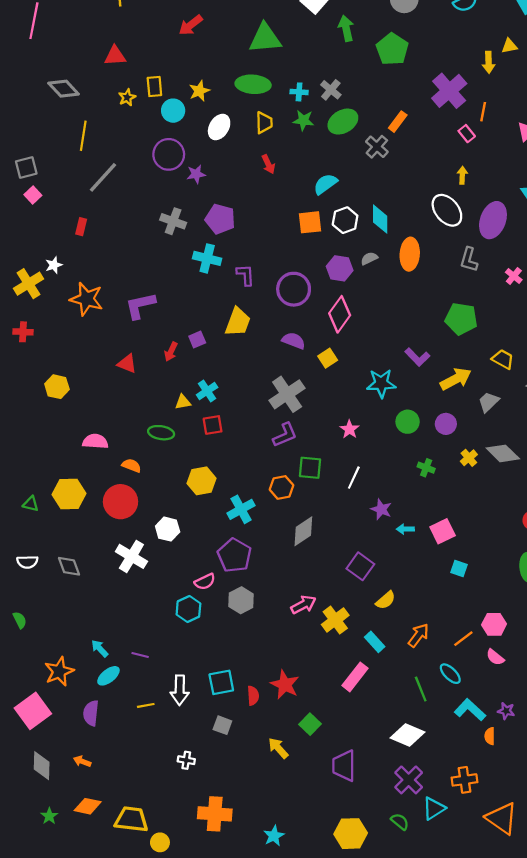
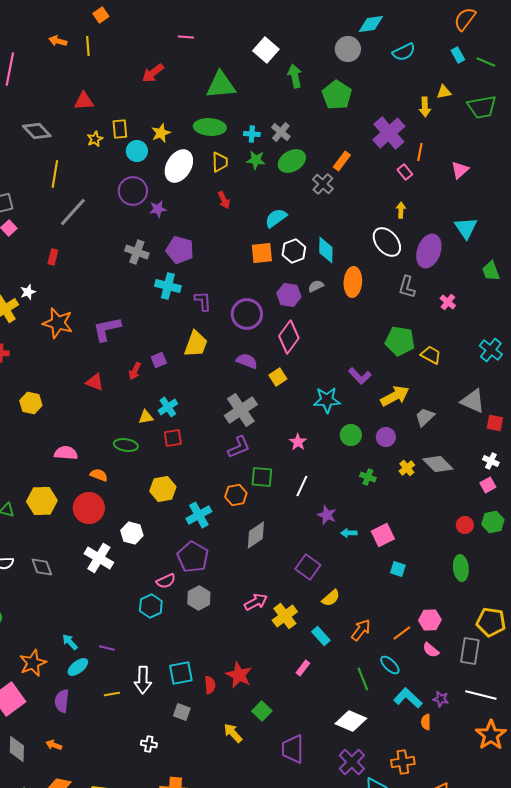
white ellipse: (219, 127) -> (179, 166), size x1.4
yellow trapezoid: (503, 359) -> (431, 355), moved
pink rectangle: (355, 677) -> (303, 668), size x0.6

